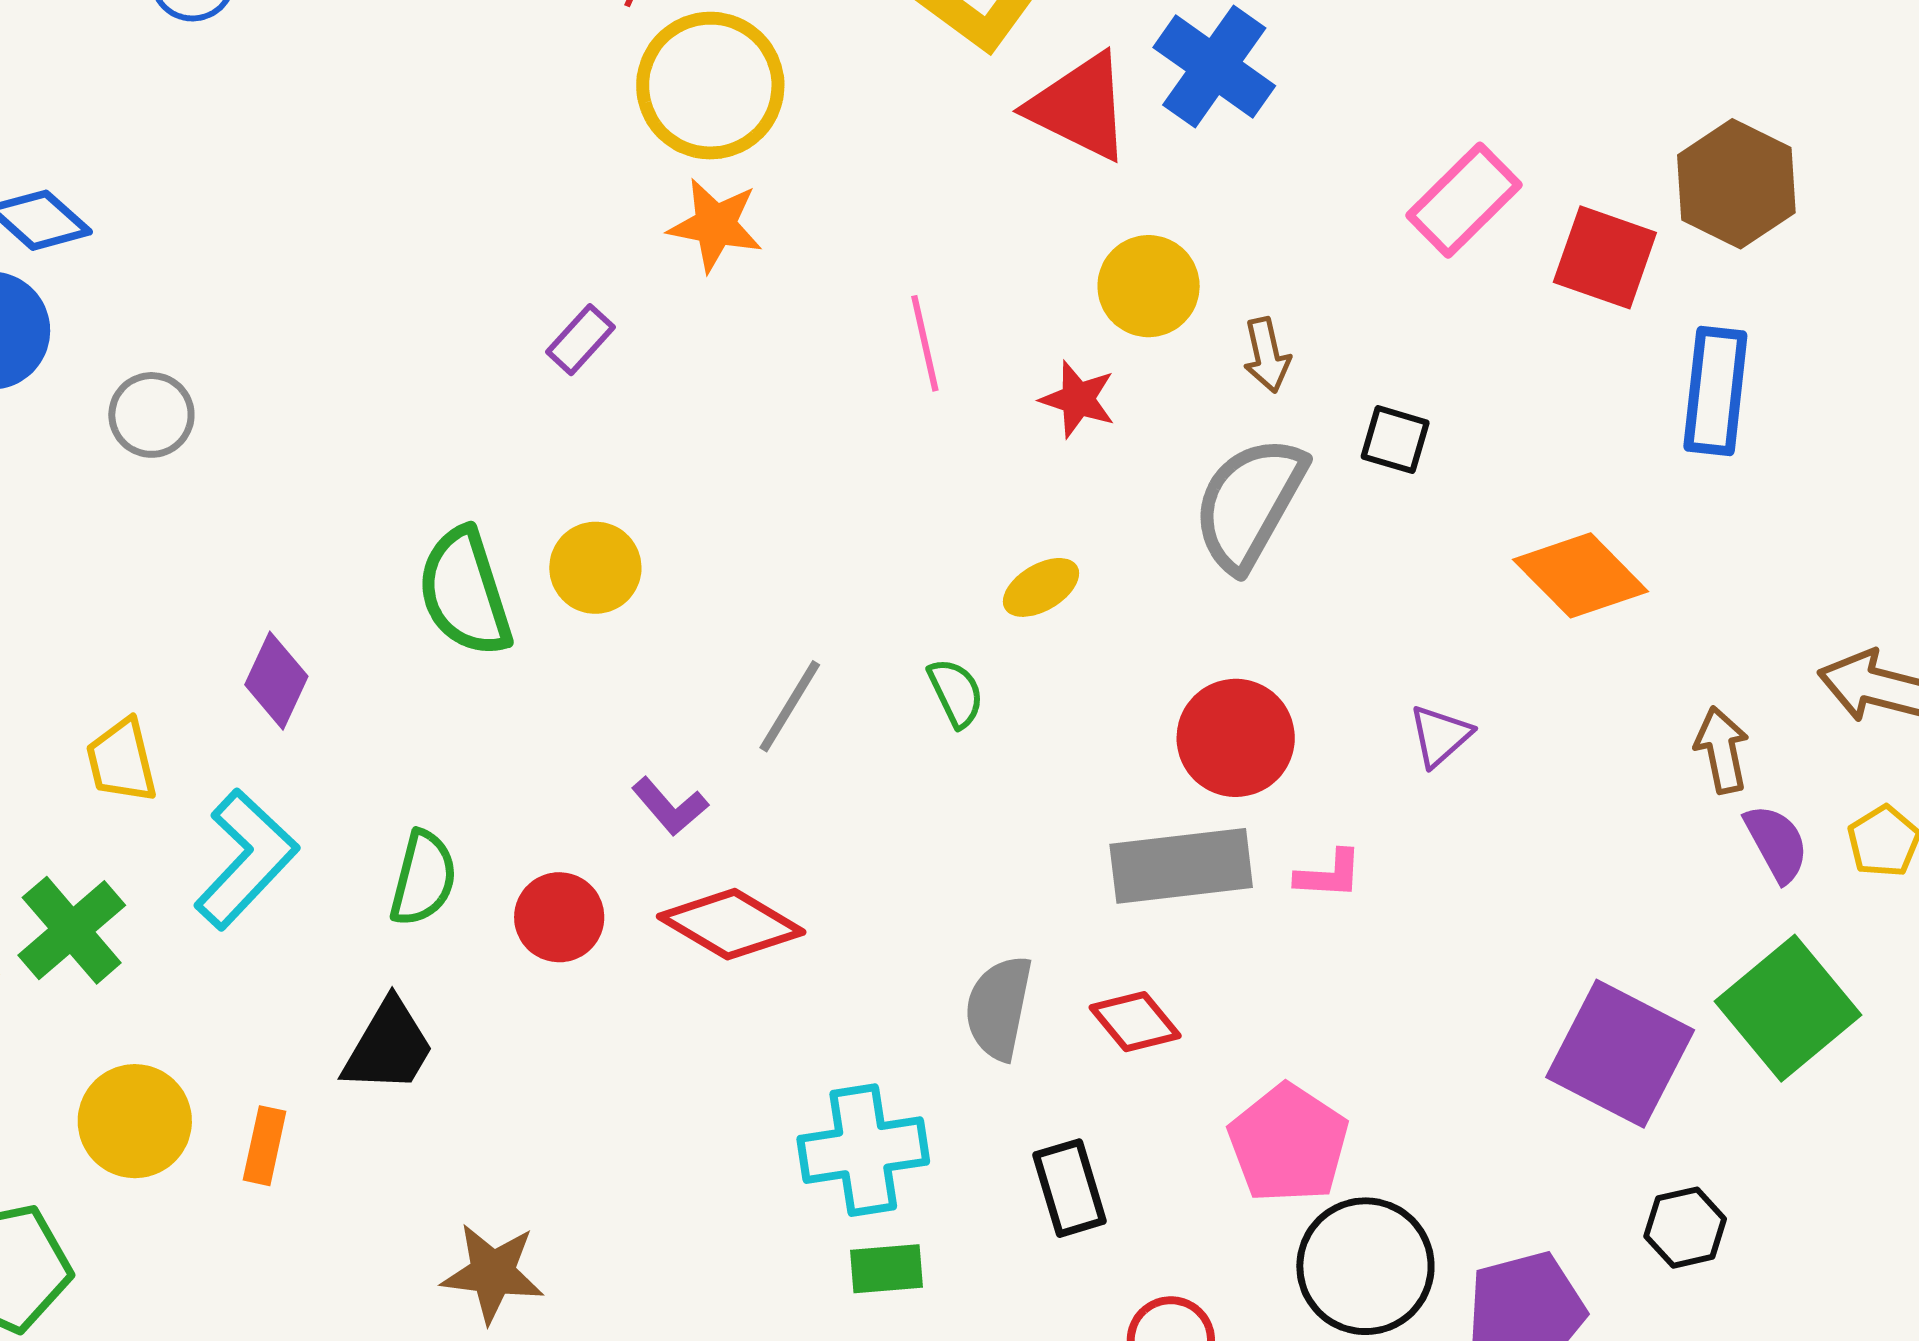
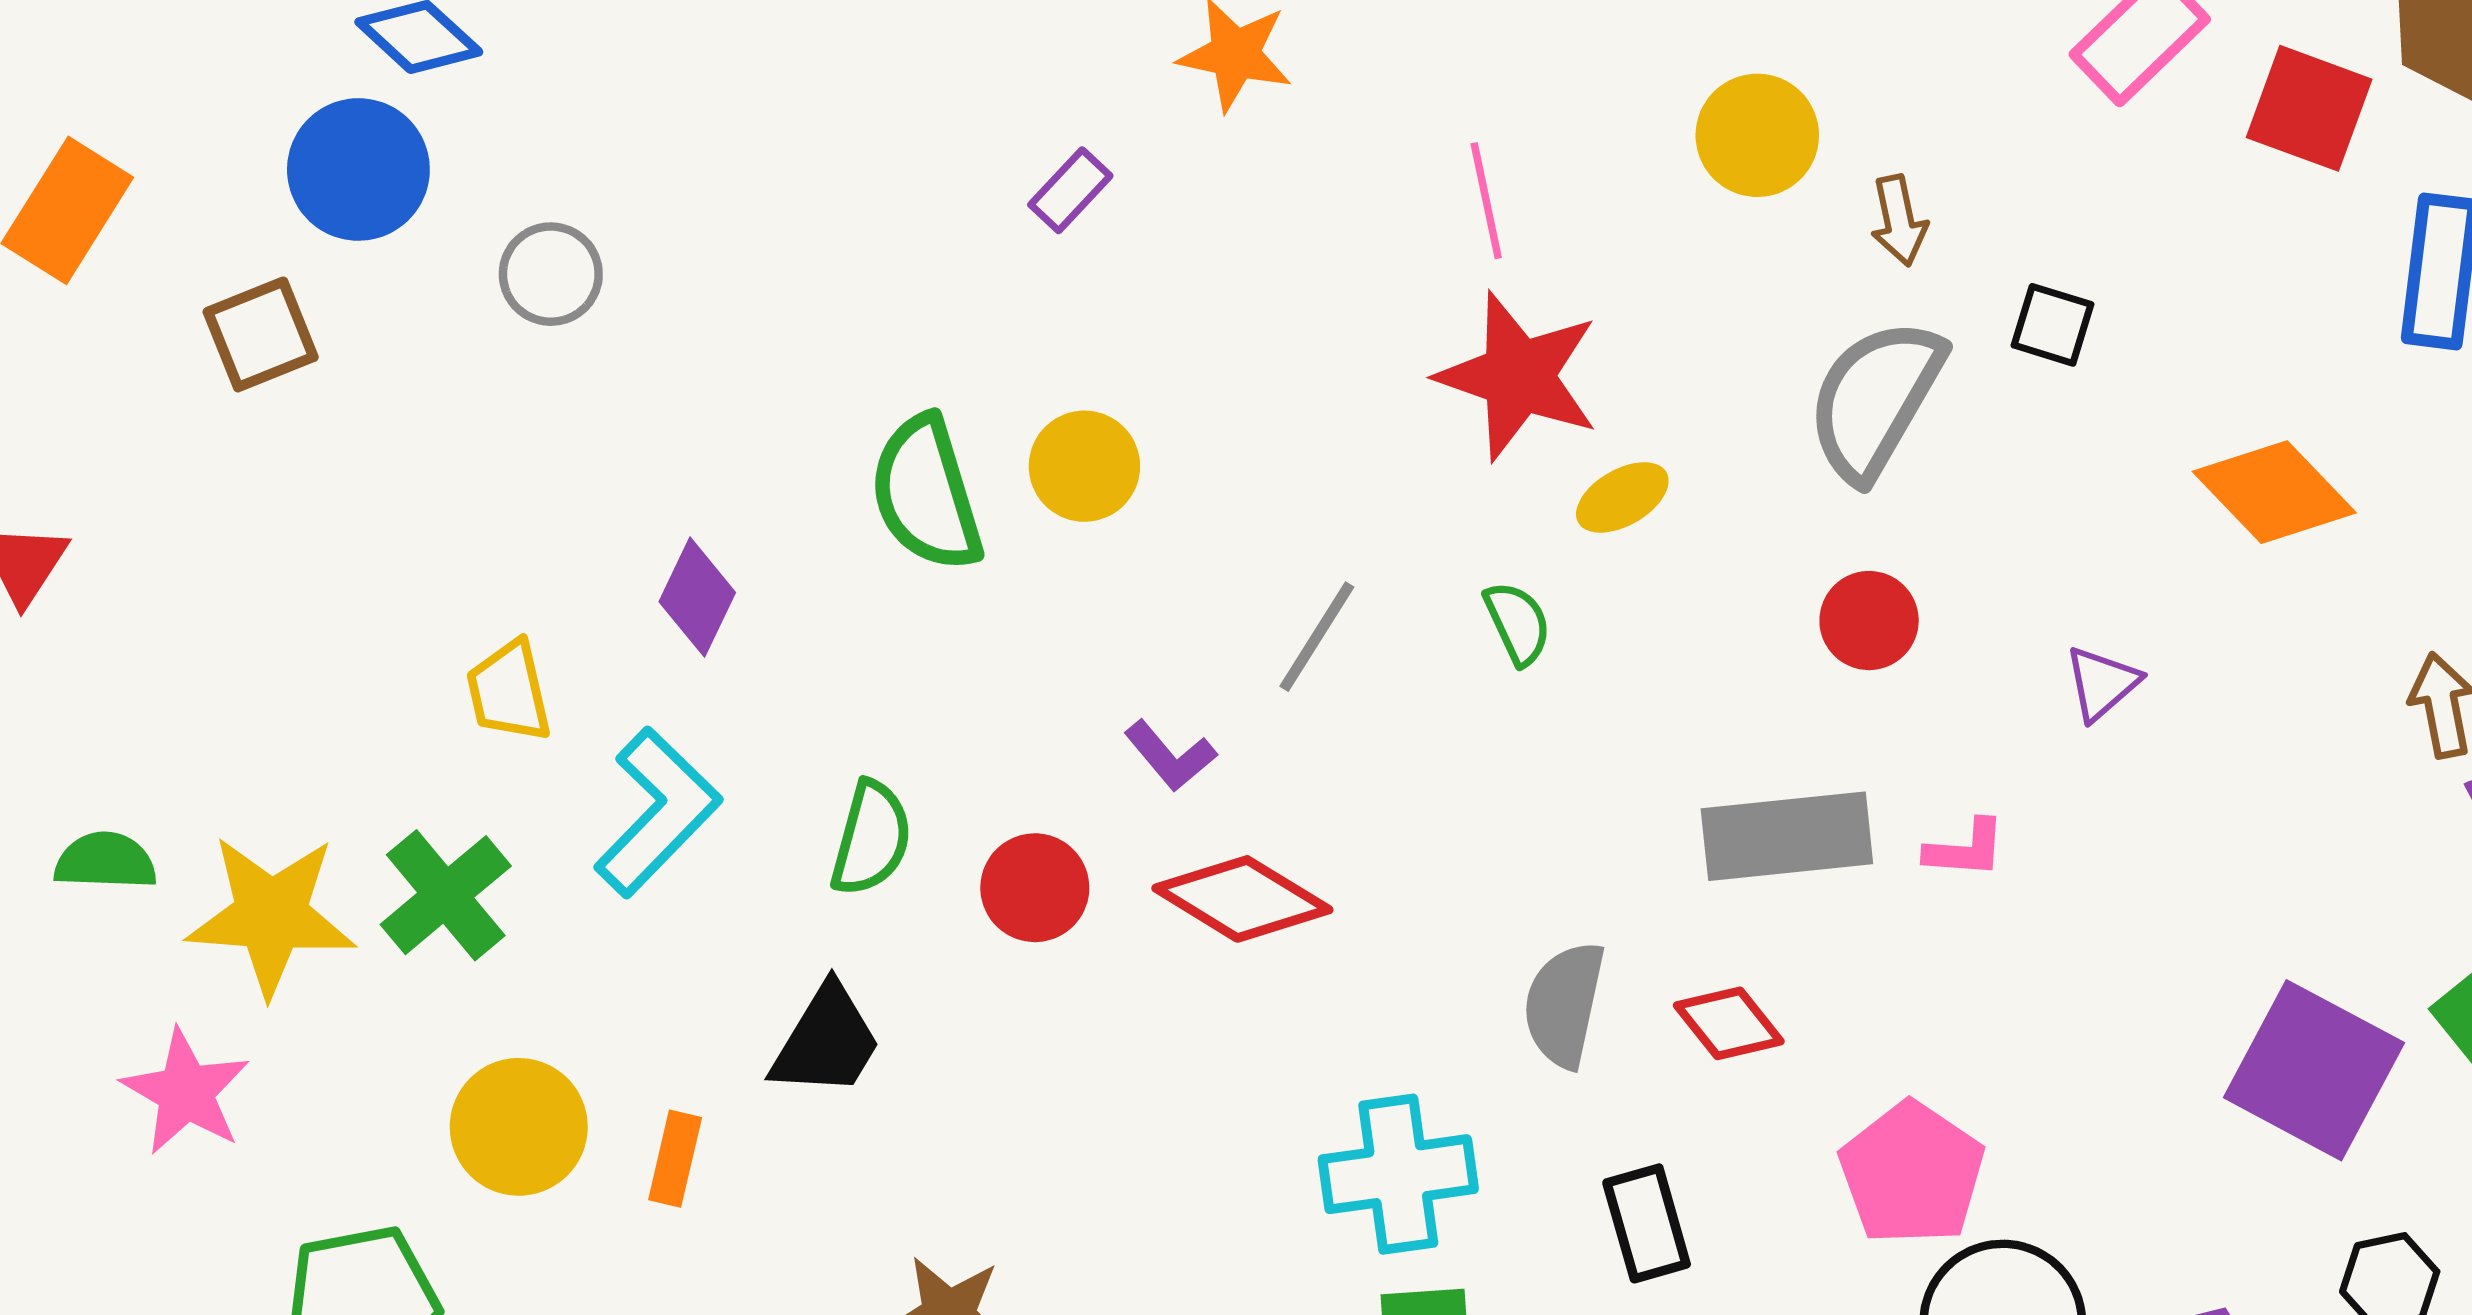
red star: (1078, 399) -> (1518, 376), moved, size x1.8
red circle: (1236, 738) -> (1869, 621), moved, size x0.7

